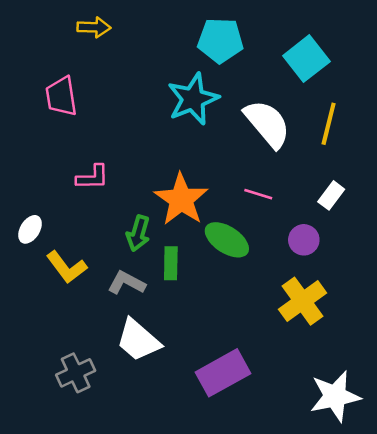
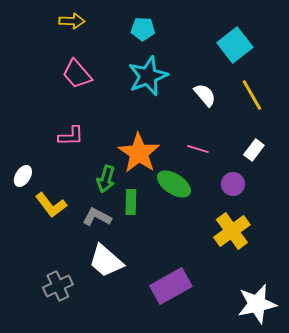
cyan pentagon: (220, 40) -> (143, 29), moved, size x0.7
pink trapezoid: (61, 96) -> (77, 74), moved, turned -32
white semicircle: (267, 124) -> (205, 95), size x0.6
yellow line: (329, 124) -> (252, 95), turned -44

